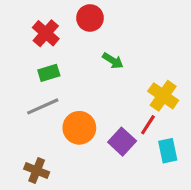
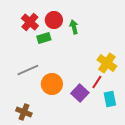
red circle: (90, 18) -> (54, 20), moved
green arrow: (113, 61) -> (74, 27), moved, turned -136
green rectangle: (49, 73) -> (44, 38), moved

